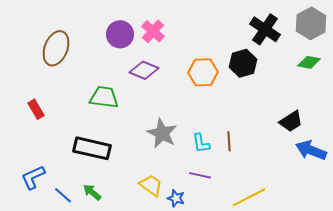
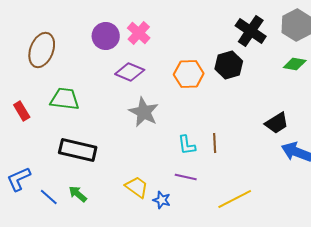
green trapezoid: (104, 97) -> (65, 99), moved
gray star: (162, 133) -> (144, 112), moved

